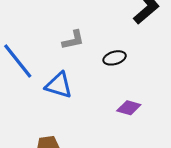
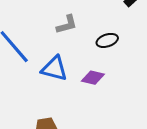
purple diamond: (129, 108) -> (93, 78), moved

